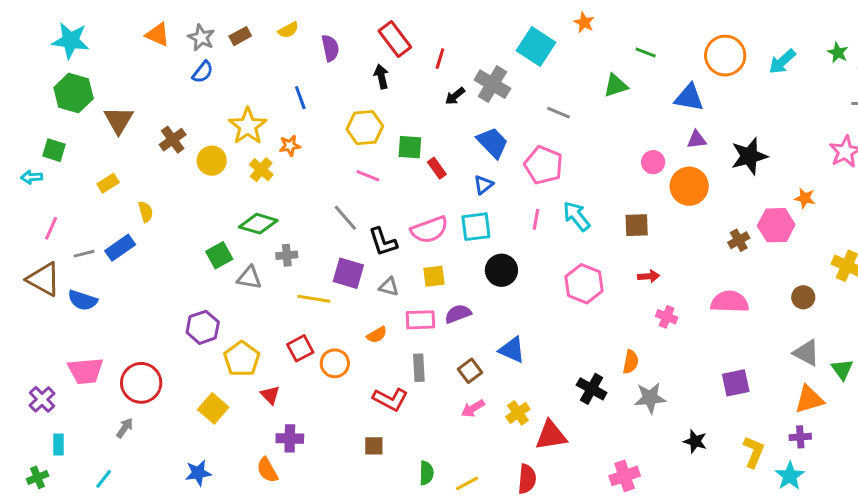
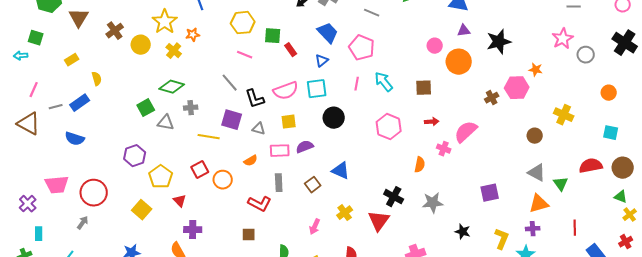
blue semicircle: (83, 300) -> (75, 139), moved
pink semicircle: (730, 302) -> (466, 132), moved, turned -45
orange semicircle: (631, 362) -> (420, 165), moved
pink arrow: (473, 408) -> (315, 227), moved, turned -35
red triangle: (551, 435) -> (379, 221), moved, turned -45

